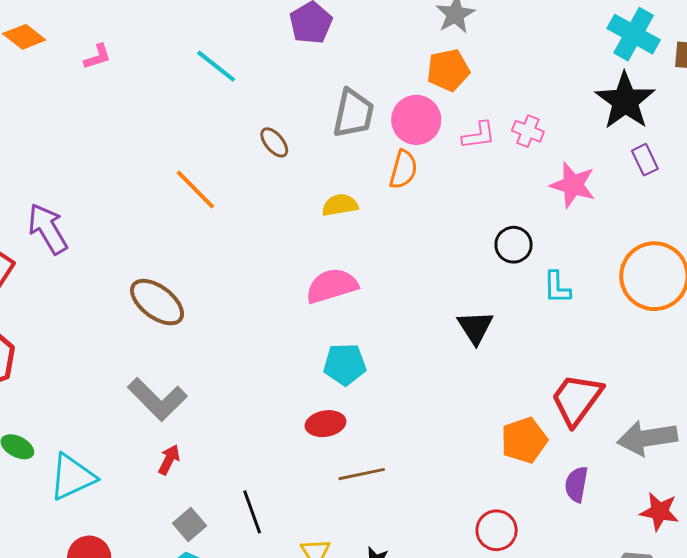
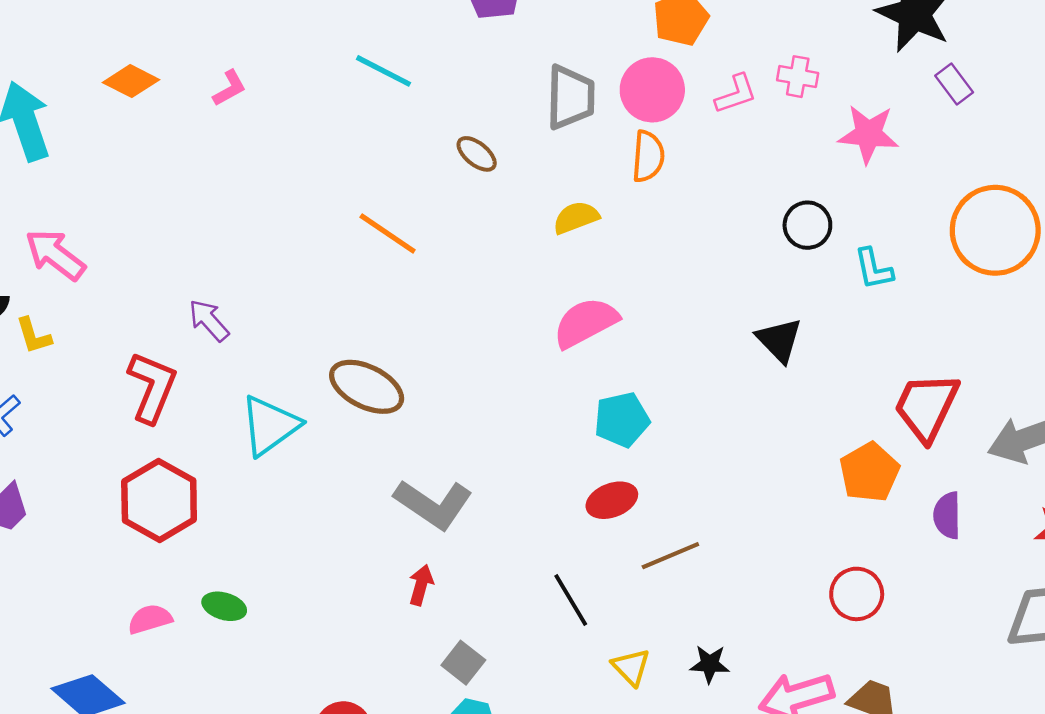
purple arrow: (48, 229) -> (209, 320), size x0.7
gray L-shape: (157, 399) -> (433, 504), moved
cyan triangle: (72, 477) -> (270, 425), moved
black line: (252, 512) -> (571, 600), moved

